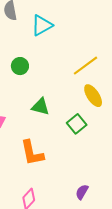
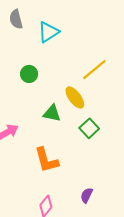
yellow ellipse: (93, 96) -> (75, 97), moved
purple semicircle: (82, 192) -> (87, 195), moved

